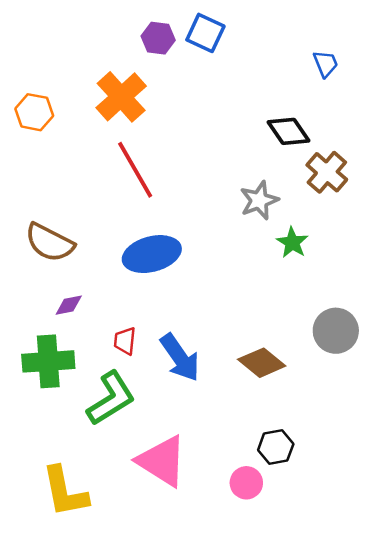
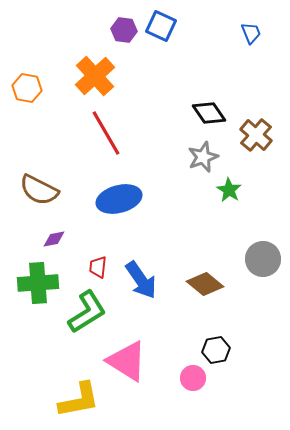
blue trapezoid: (326, 64) -> (251, 33), moved
black diamond: (289, 131) -> (209, 113), moved
yellow L-shape: (65, 492) -> (79, 400), moved, turned -90

